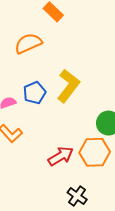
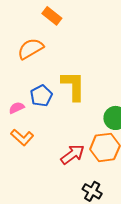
yellow L-shape: (68, 86) -> (73, 86), turned -32

